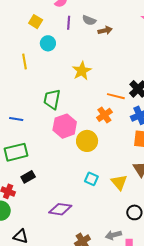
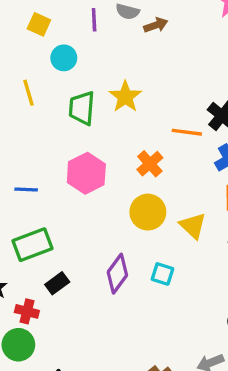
green trapezoid: (52, 99) -> (82, 108), moved
orange cross: (104, 115) -> (150, 164), moved
pink hexagon: (65, 126) -> (86, 173), moved
yellow triangle: (119, 182) -> (193, 226), moved
purple diamond: (60, 209) -> (117, 274), moved, turned -55

